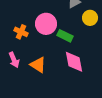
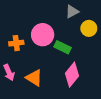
orange cross: (21, 32) -> (16, 43), turned -32
pink diamond: (74, 62) -> (72, 75), turned 50

